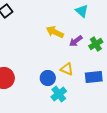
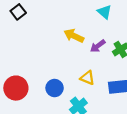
blue circle: (48, 78) -> (55, 88), moved

